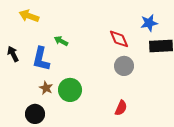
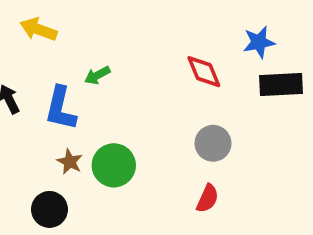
green arrow: (61, 41) -> (97, 75), turned -56
gray circle: (124, 66) -> (213, 143), moved

